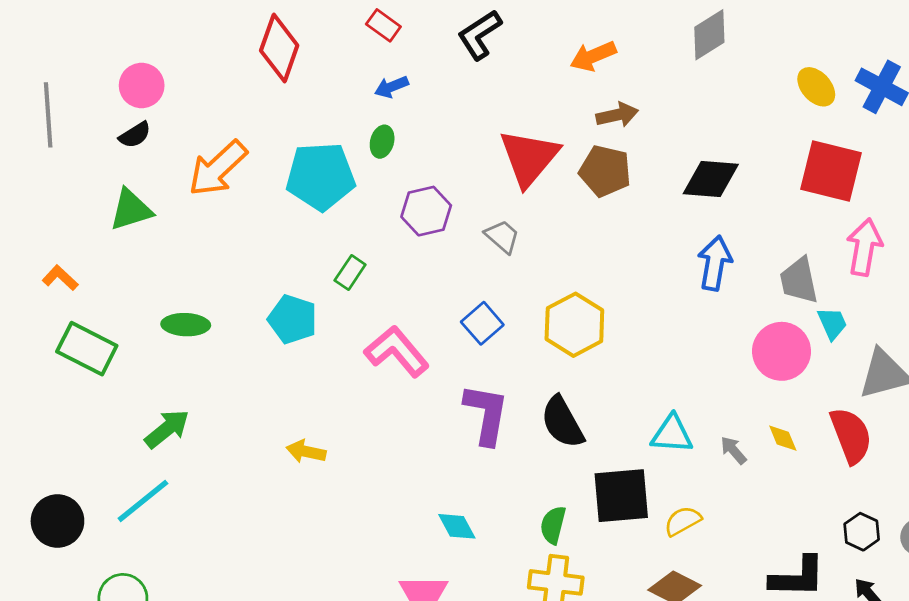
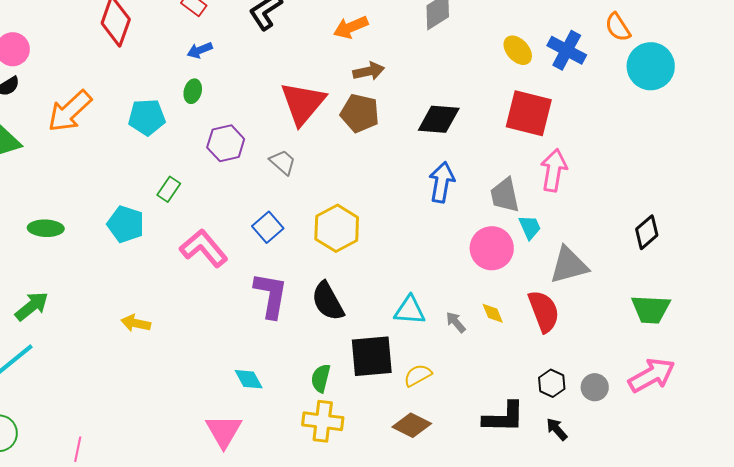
cyan pentagon: (321, 176) -> (147, 117), size x0.7

